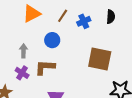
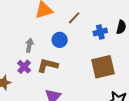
blue cross: (84, 21) -> (100, 32), moved
brown square: (100, 59) -> (103, 67), turned -35

